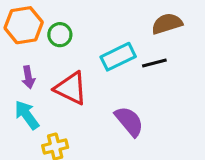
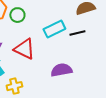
purple semicircle: (129, 121) -> (61, 70), turned -60

